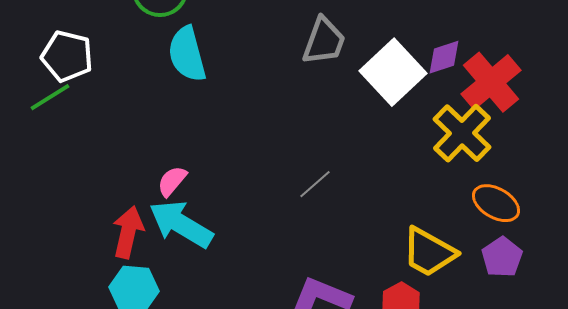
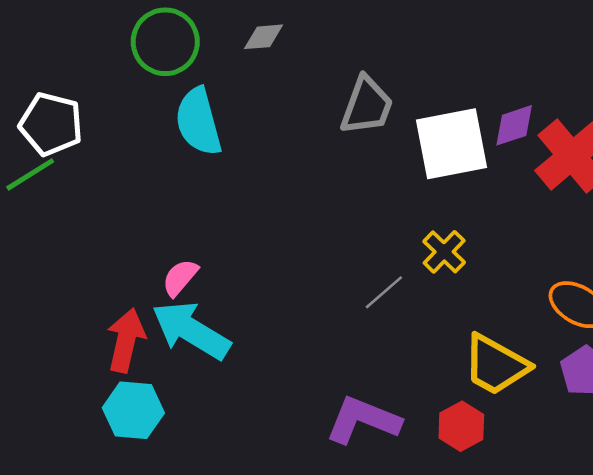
white square: (393, 72) -> (451, 144), turned 32
yellow cross: (462, 133) -> (444, 252), moved, size x0.6
gray line: (315, 184) -> (384, 292), moved

